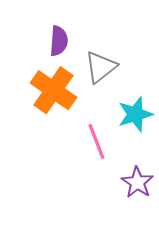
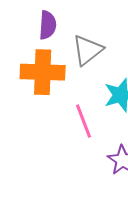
orange cross: (53, 90) -> (43, 72), turned -33

